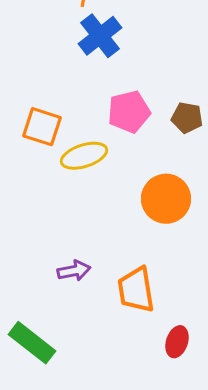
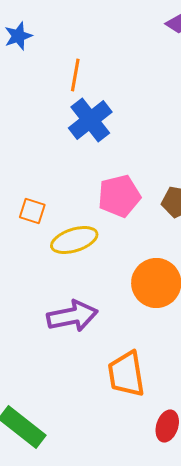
orange square: (42, 127) -> (32, 211), size x0.7
purple arrow: (74, 271) -> (72, 316), moved, size x1.5

